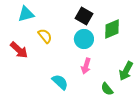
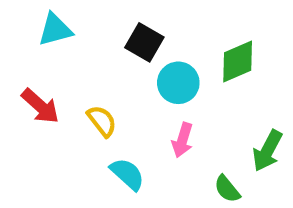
black square: (84, 16) -> (144, 42), moved
yellow semicircle: (45, 36) -> (102, 121), moved

